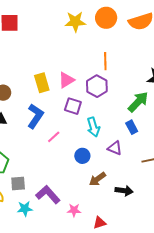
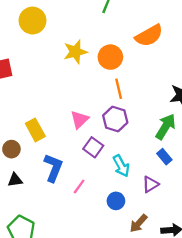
orange circle: (106, 18) -> (110, 57), moved
yellow rectangle: (42, 83) -> (35, 130), moved
purple square: (73, 106) -> (93, 147), turned 30
purple triangle: (115, 148) -> (150, 184), turned -42

